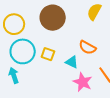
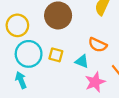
pink star: (83, 82) -> (95, 82), turned 30

